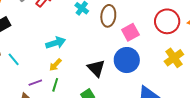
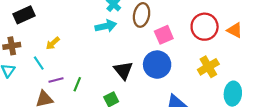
cyan arrow: (56, 43) -> (106, 26), moved
cyan line: (14, 59) -> (39, 63), moved
yellow arrow: (55, 65) -> (53, 43), moved

